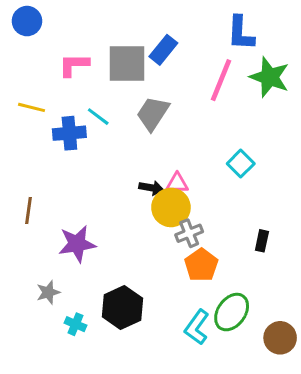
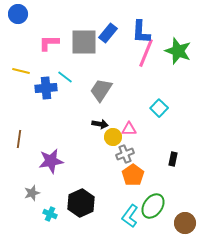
blue L-shape: (241, 33) -> (141, 32), moved
gray trapezoid: (153, 113) -> (101, 90), moved
pink triangle: (177, 183) -> (129, 129), moved
yellow circle: (171, 207) -> (113, 137), size x0.7

